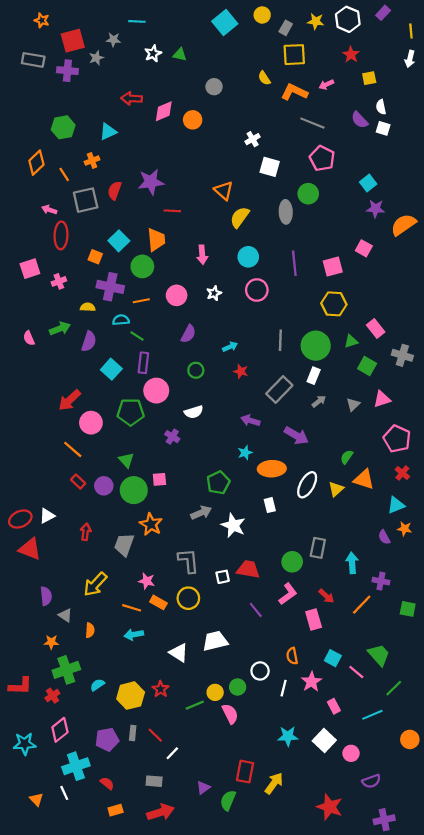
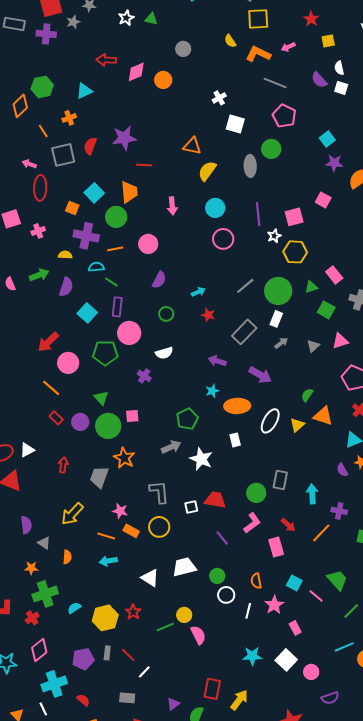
orange diamond: (36, 163) -> (20, 106), moved
orange triangle: (224, 190) -> (192, 146), turned -30
white star: (214, 293) -> (274, 236), moved
gray line: (280, 340) -> (245, 286), turned 48
green circle: (238, 687) -> (217, 576), moved
cyan line: (372, 715) -> (344, 647), moved

